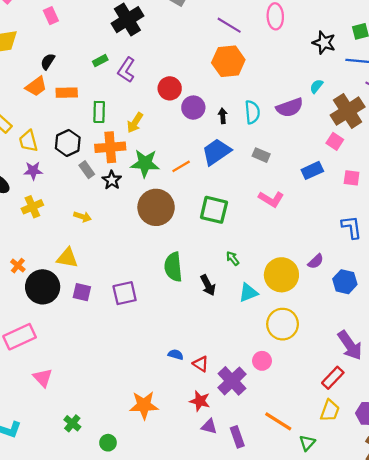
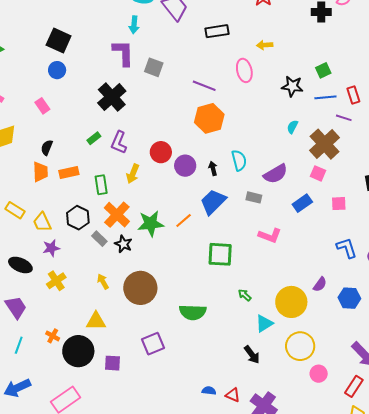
orange trapezoid: (36, 86) -> (40, 172), turned -45
purple semicircle: (290, 108) -> (276, 174), moved
yellow arrow: (135, 123) -> (133, 174), moved
orange cross: (110, 147) -> (117, 215), turned -32
brown circle: (156, 207) -> (140, 288), moved
yellow arrow: (82, 217) -> (103, 282), turned -126
green semicircle: (173, 267) -> (193, 312), turned -72
black arrow: (208, 285) -> (252, 355), moved
purple square: (82, 292) -> (113, 363), moved
pink circle: (262, 361) -> (319, 374), moved

